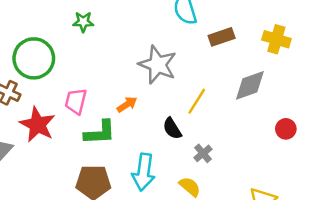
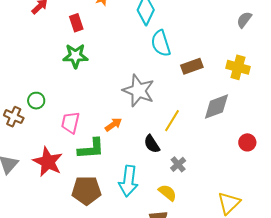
green star: (83, 22) -> (75, 56), size x1.4
green circle: (34, 58) -> (36, 101), moved, size x0.5
red star: (37, 125) -> (48, 162), moved

